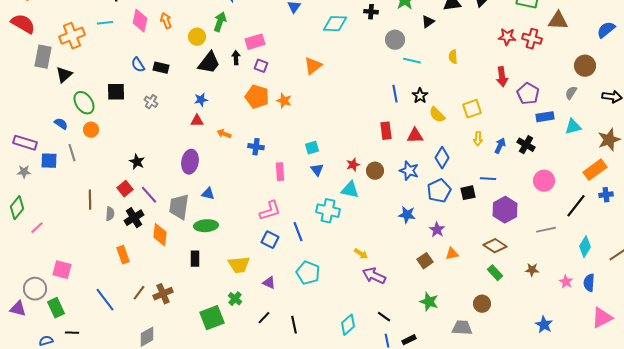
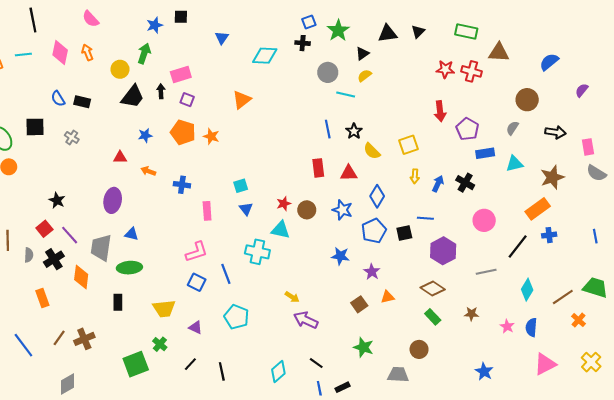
yellow semicircle: (453, 57) -> (364, 76), moved, turned 56
blue star: (201, 100) -> (145, 135), moved

